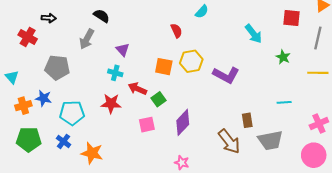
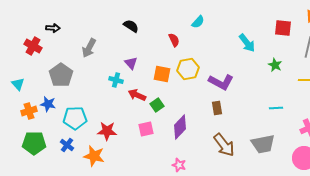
black semicircle: (102, 16) -> (131, 26), moved
purple triangle: (123, 50) -> (131, 63), moved
gray pentagon: (57, 68) -> (61, 75), turned 30
red star: (111, 103) -> (107, 131), moved
brown rectangle: (247, 120) -> (217, 108), moved

